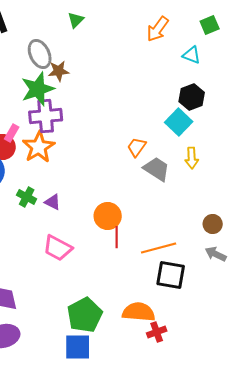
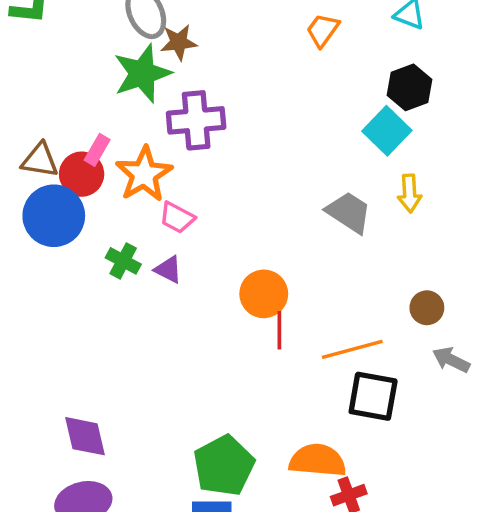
purple cross: (46, 116) -> (196, 120), moved
orange trapezoid: (137, 147) -> (323, 30), moved
brown circle: (213, 224) -> (427, 308), moved
pink trapezoid: (58, 248) -> (177, 218), moved, size x0.7

